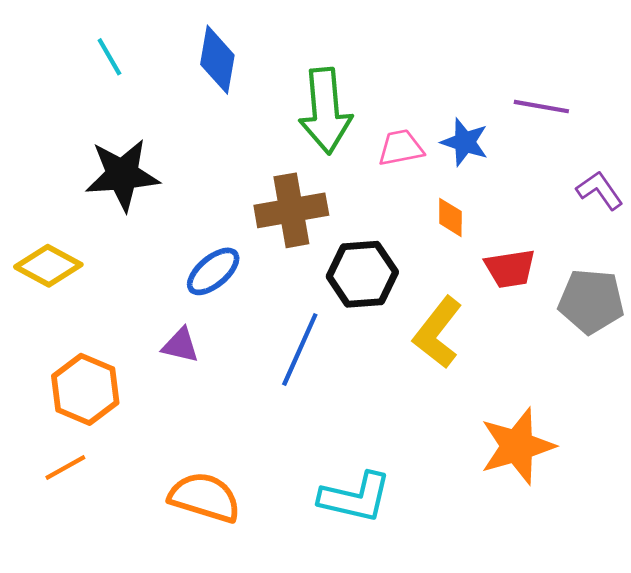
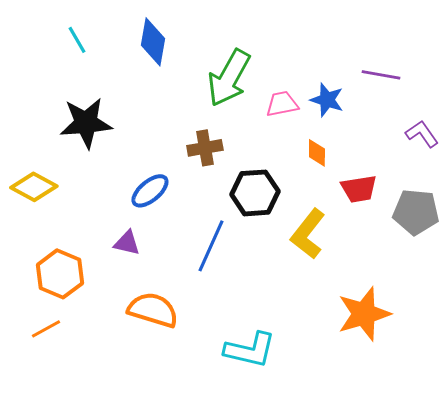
green arrow: (325, 111) -> (229, 78), turned 34
brown cross: (291, 210) -> (205, 148), size x0.7
orange semicircle: (205, 497) -> (153, 310), moved

